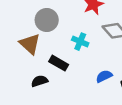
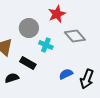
gray circle: (47, 20) -> (29, 28), moved

